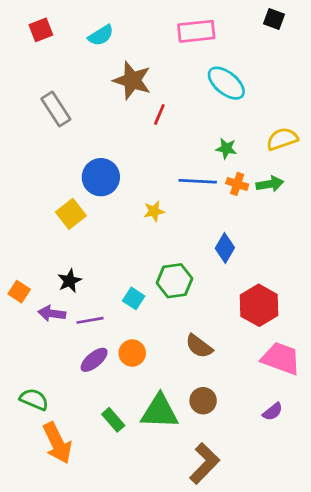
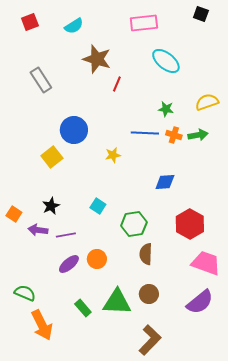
blue diamond: (225, 248) -> (165, 182), turned 55
green hexagon: (174, 281) -> (134, 224), moved
cyan square: (134, 298) -> (98, 206), moved
brown semicircle: (199, 346) -> (146, 254), turned 55
purple semicircle: (273, 412) -> (200, 302), size x1.8

